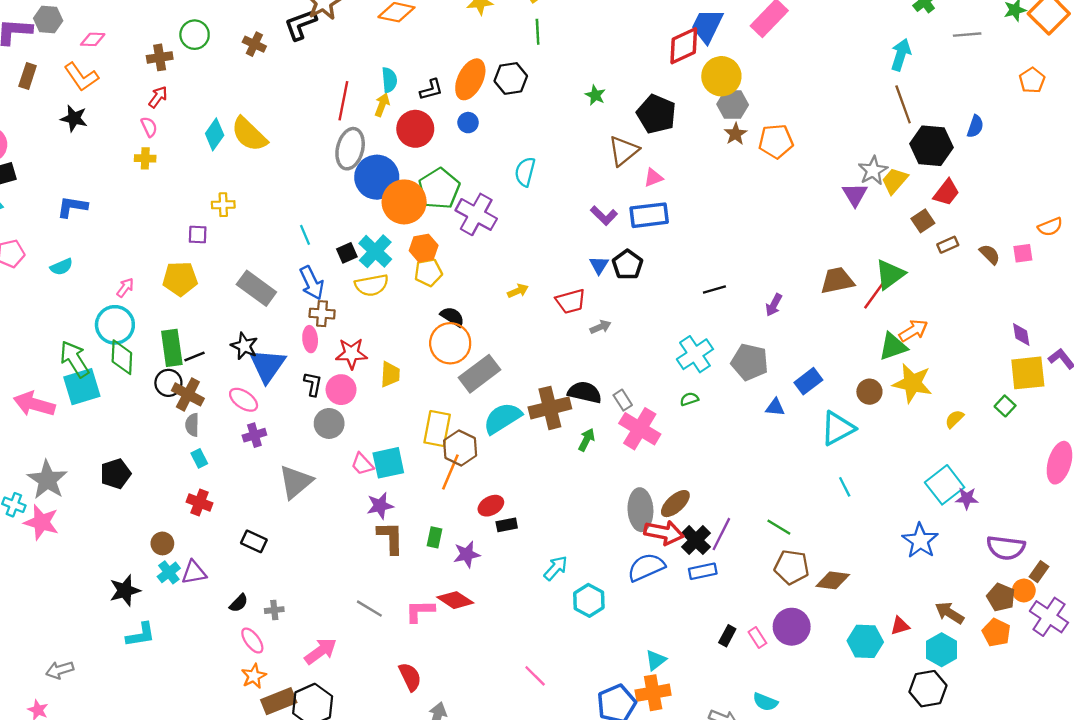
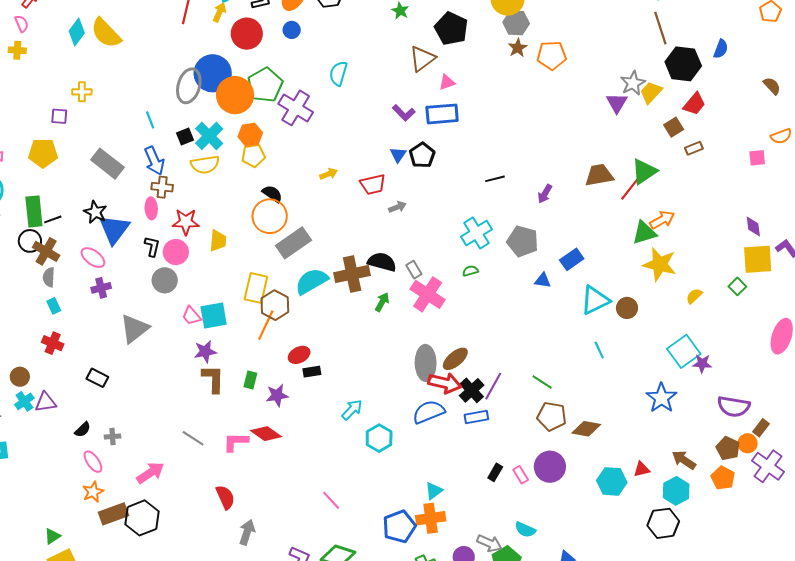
gray ellipse: (350, 149) -> (189, 86), moved
brown semicircle: (990, 254) -> (772, 86), moved
brown circle: (869, 392) -> (627, 308), moved

